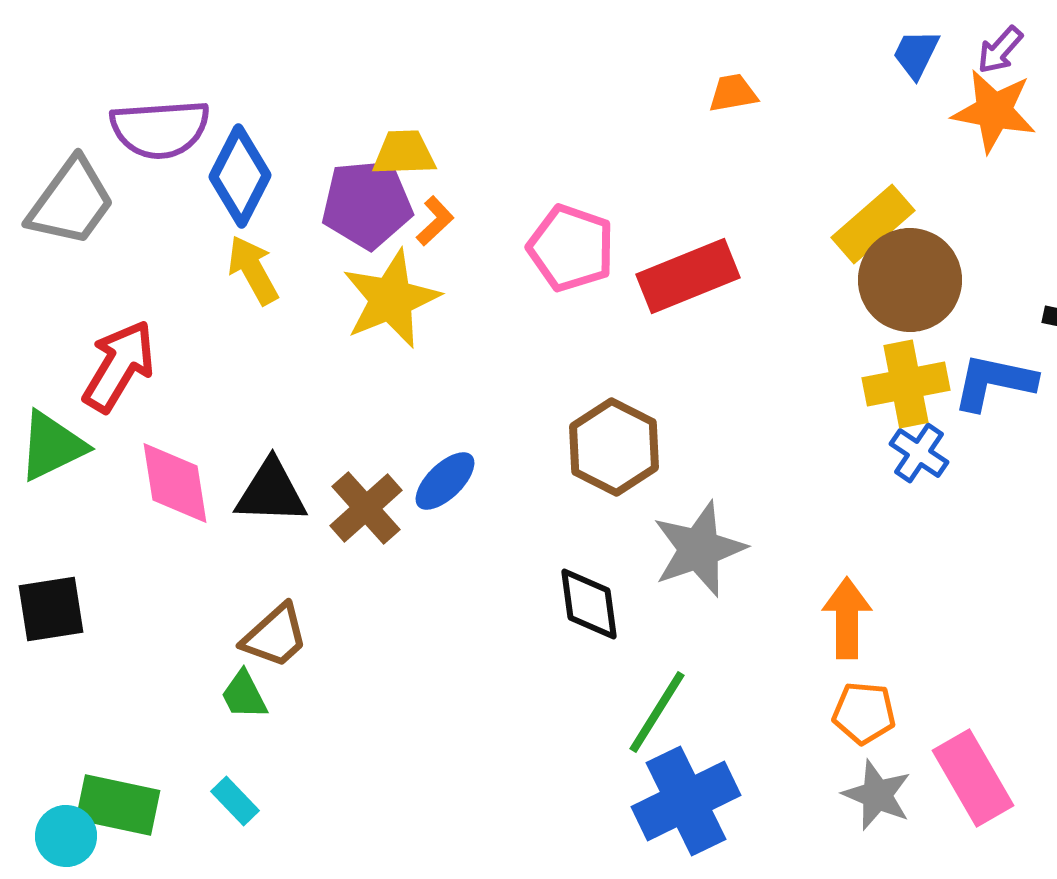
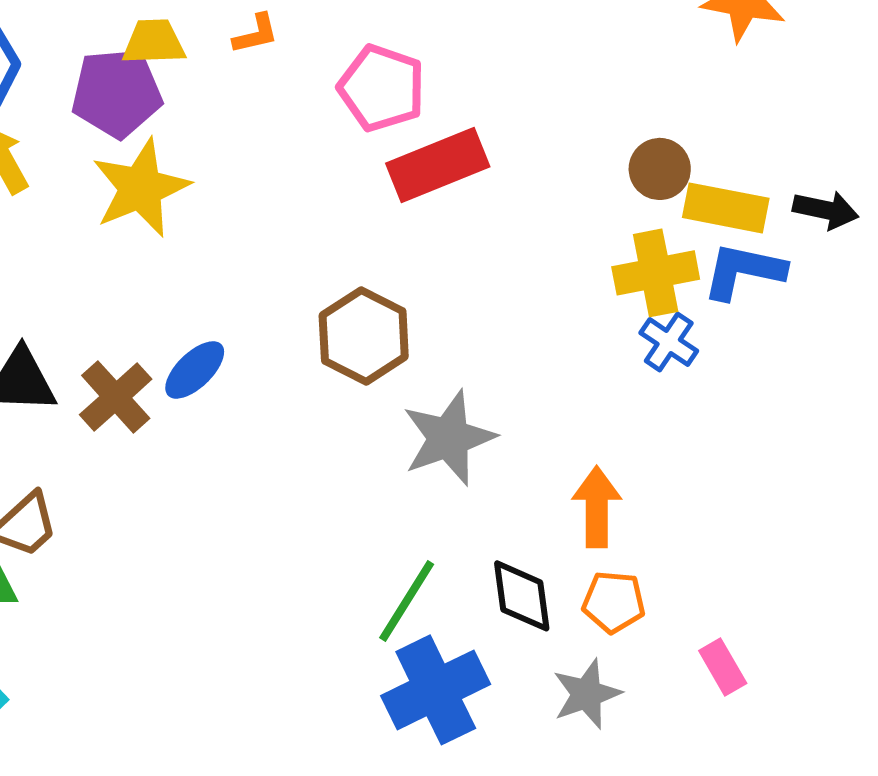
orange L-shape: (435, 221) -> (256, 34), moved, turned 30
yellow rectangle: (873, 224) -> (726, 208), moved, turned 52
pink pentagon: (571, 248) -> (382, 88), moved
brown circle: (910, 280) -> (660, 169), size x0.6
black diamond: (589, 604) -> (522, 596), moved
pink rectangle: (973, 778) -> (723, 667), size x0.6
gray star: (877, 795) -> (587, 694), moved, turned 30

